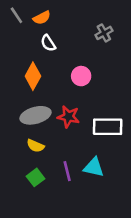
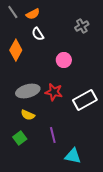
orange diamond: (33, 76) -> (16, 50), moved
white rectangle: (108, 127) -> (85, 100), turned -30
cyan triangle: (94, 167) -> (73, 156), moved
green square: (35, 177) -> (20, 138), moved

